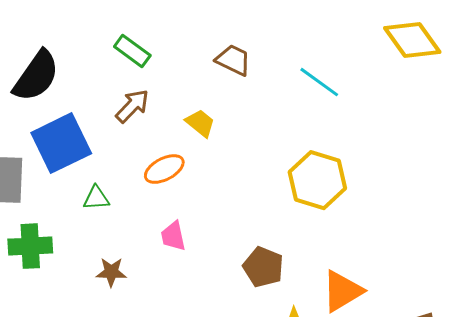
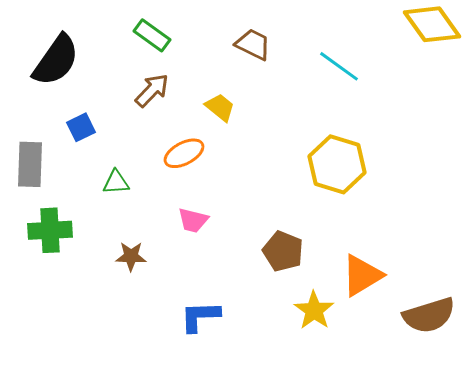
blue square: (61, 143) -> (81, 127), size x0.5
pink trapezoid: (173, 236) -> (193, 220), turned -64

